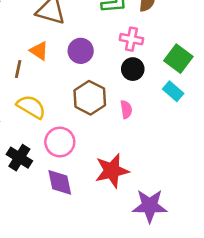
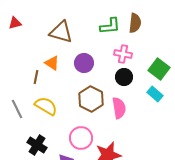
pink semicircle: (126, 109) -> (119, 108), size x1.5
pink circle: (60, 142) -> (81, 138), moved

